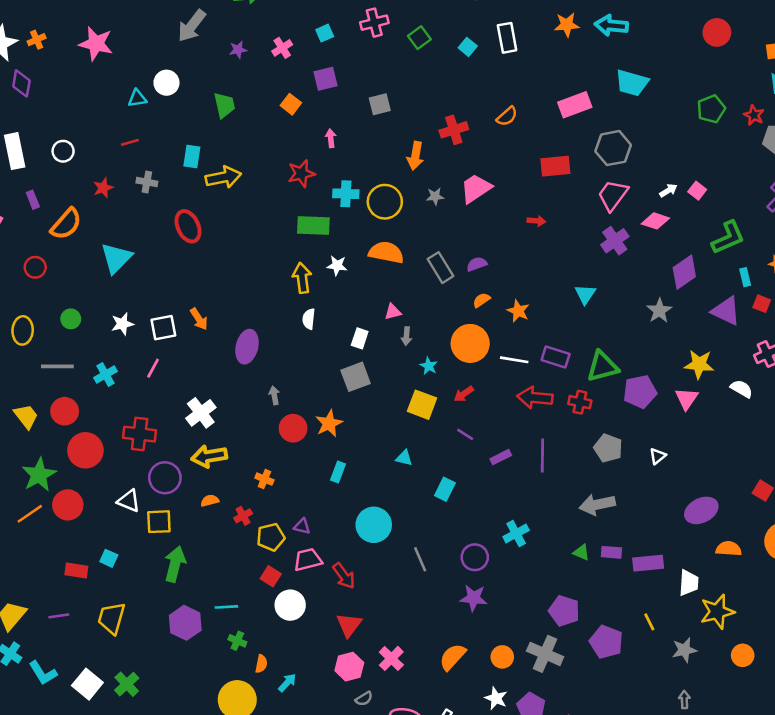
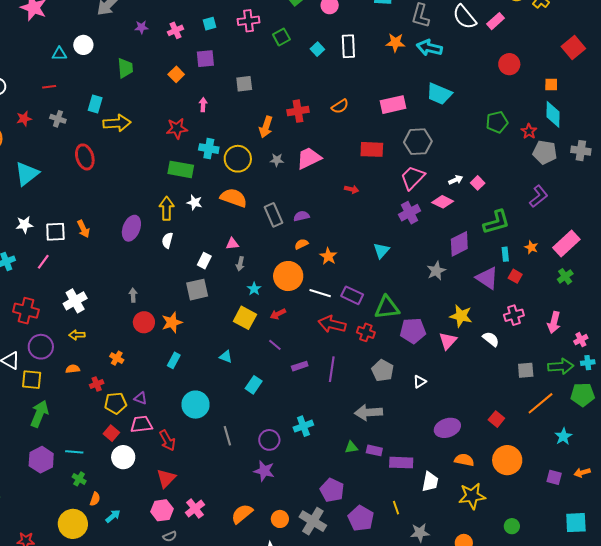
purple ellipse: (247, 347) -> (131, 228), moved
yellow arrow: (209, 456) -> (77, 335), size x0.6
green triangle: (581, 552) -> (351, 447), turned -40
yellow star: (717, 612) -> (472, 496), moved

